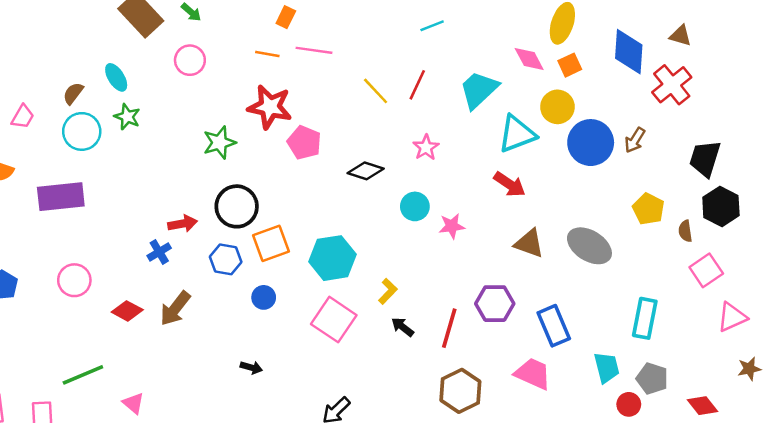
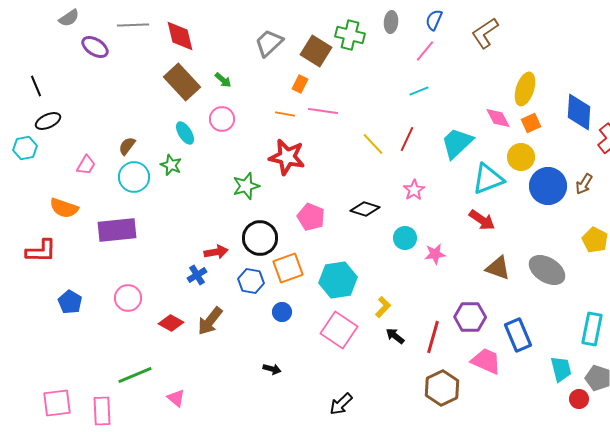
cyan ellipse: (116, 77) -> (185, 133), moved
pink pentagon: (304, 143) -> (311, 217), moved
pink trapezoid: (533, 374) -> (486, 361), moved

